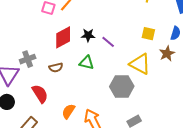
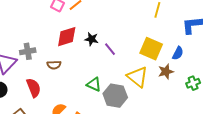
yellow square: (148, 34) -> (151, 49), size x1.6
green triangle: (86, 63) -> (94, 84), moved

